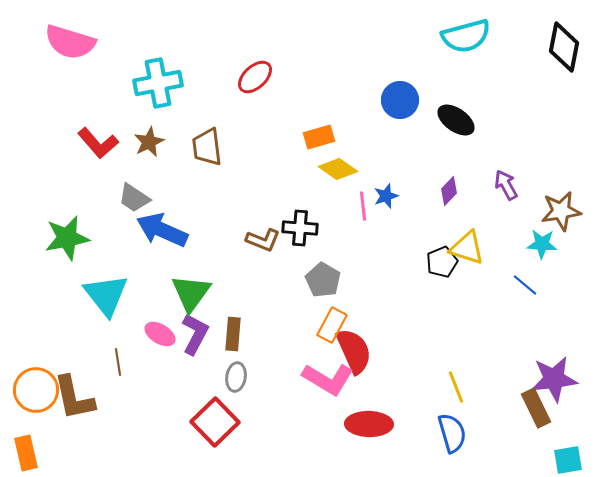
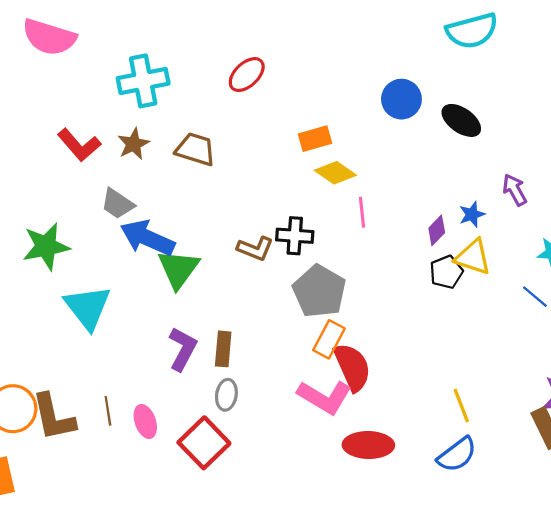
brown trapezoid: (207, 147) -> (195, 149), turned 114
purple diamond: (449, 191) -> (437, 230), moved
blue star: (386, 196) -> (472, 214), moved
gray pentagon: (323, 280) -> (319, 291), size x1.4
green triangle: (191, 293) -> (178, 269), moved
pink ellipse: (160, 334) -> (145, 422), moved, turned 40
brown line: (118, 362) -> (108, 411), moved
blue semicircle: (452, 433) -> (457, 455), turned 69

